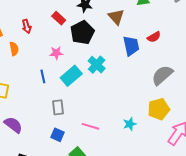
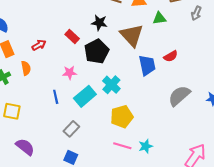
brown triangle: (116, 17) -> (132, 35), size x1.4
red arrow: (27, 26) -> (39, 45), turned -104
gray rectangle: (58, 107) -> (71, 129), turned 49
yellow pentagon: (159, 109) -> (122, 117), moved
pink line: (91, 126) -> (122, 146), moved

